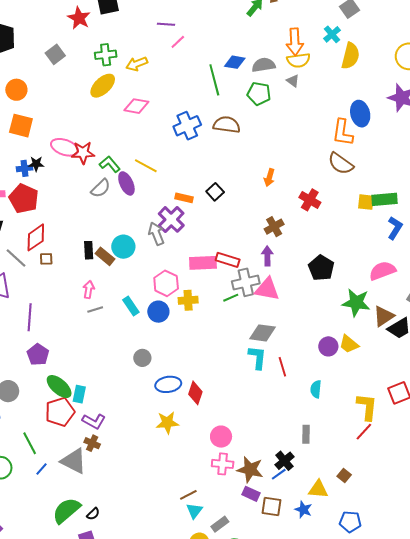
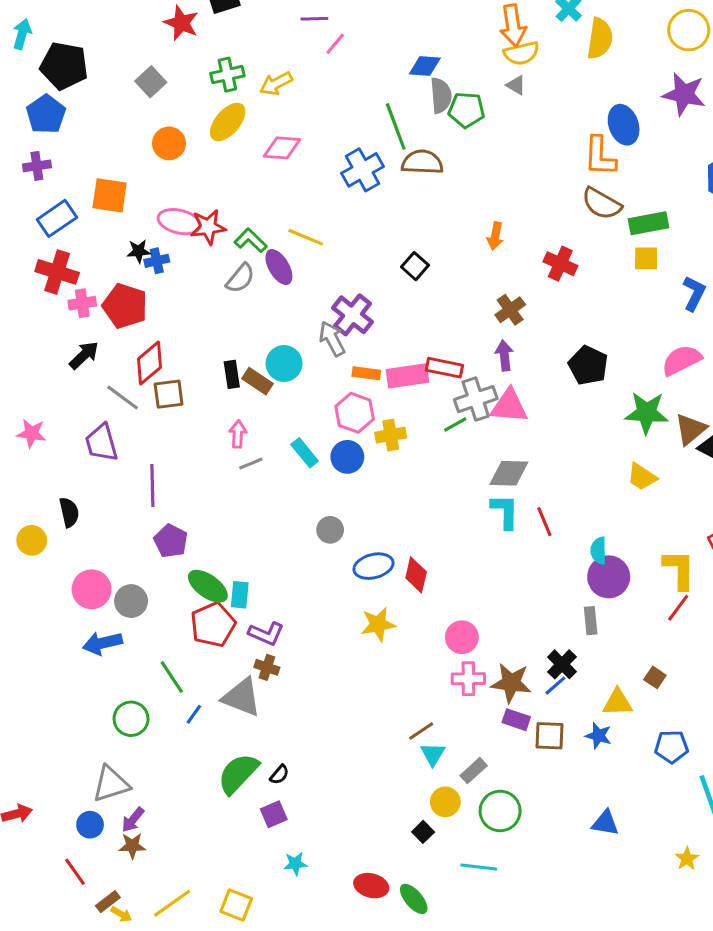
gray semicircle: (264, 65) -> (441, 95), moved, turned 100
green line: (214, 80) -> (396, 126), moved
orange circle: (16, 90) -> (169, 143), moved
blue cross: (25, 168) -> (157, 261), moved
orange rectangle: (184, 198) -> (366, 373), moved
green rectangle: (384, 199) -> (648, 223), moved
brown square: (46, 259) -> (169, 394), size x1.5
purple circle: (328, 346) -> (609, 577), moved, size x1.4

